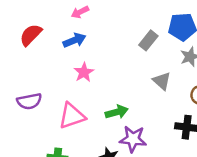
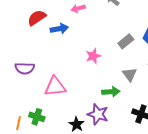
blue arrow: (74, 40) -> (59, 29), moved
pink star: (84, 72) -> (93, 56), moved
green arrow: (117, 112) -> (111, 92), moved

